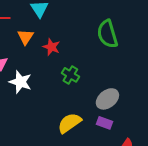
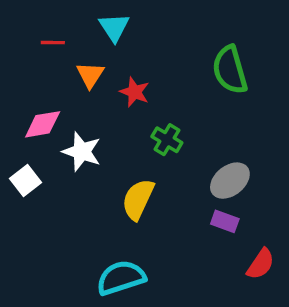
yellow semicircle: (69, 123) -> (138, 199), moved, turned -30

